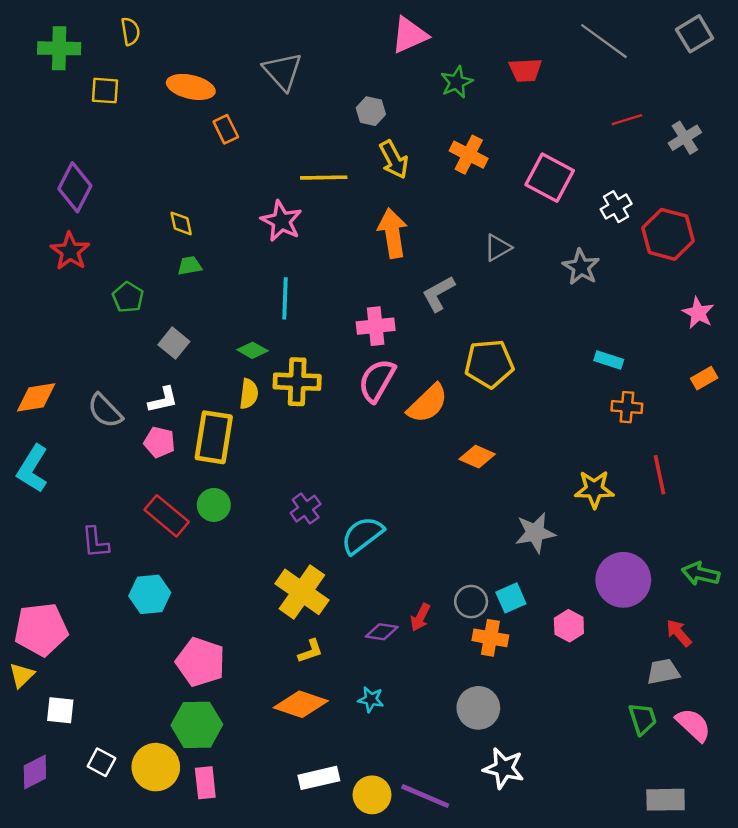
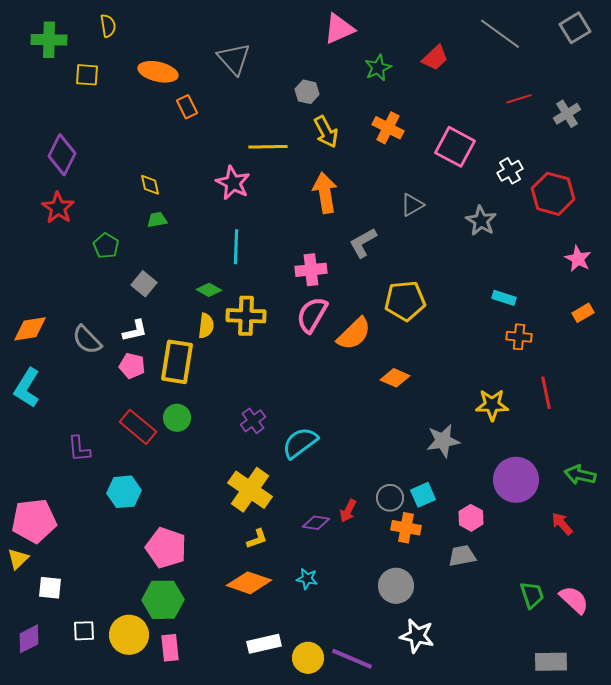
red trapezoid: (525, 70) -> (435, 58), turned -40
gray trapezoid: (663, 672) -> (462, 556), moved
white square: (101, 762) -> (84, 631), turned -30

